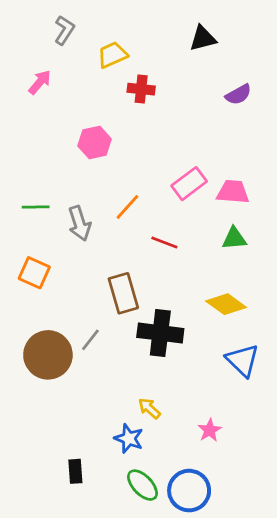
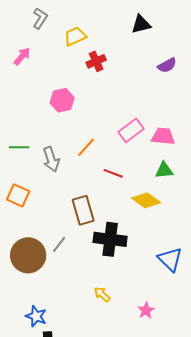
red cross: (141, 89) -> (96, 61), turned -30
yellow diamond: (226, 304) -> (146, 200), moved
blue star: (129, 438) -> (36, 316), moved

